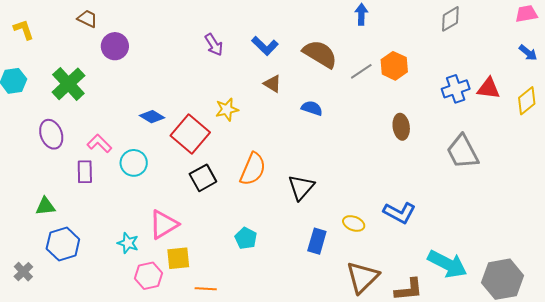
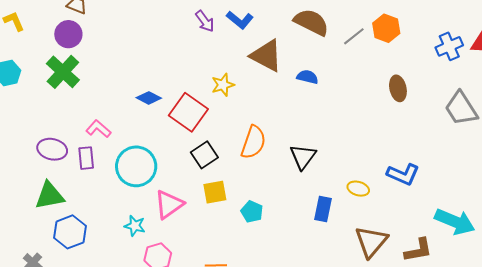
purple circle: (115, 46) -> (68, 34), moved
blue L-shape: (265, 46) -> (240, 20), moved
brown triangle: (272, 84) -> (266, 56), size x1.8
purple ellipse: (51, 134) -> (52, 149), moved, turned -52
cyan circle: (134, 163) -> (136, 166), moved, size x1.5
green triangle: (45, 206) -> (50, 196), size x1.5
yellow square: (178, 258) -> (215, 192), moved

